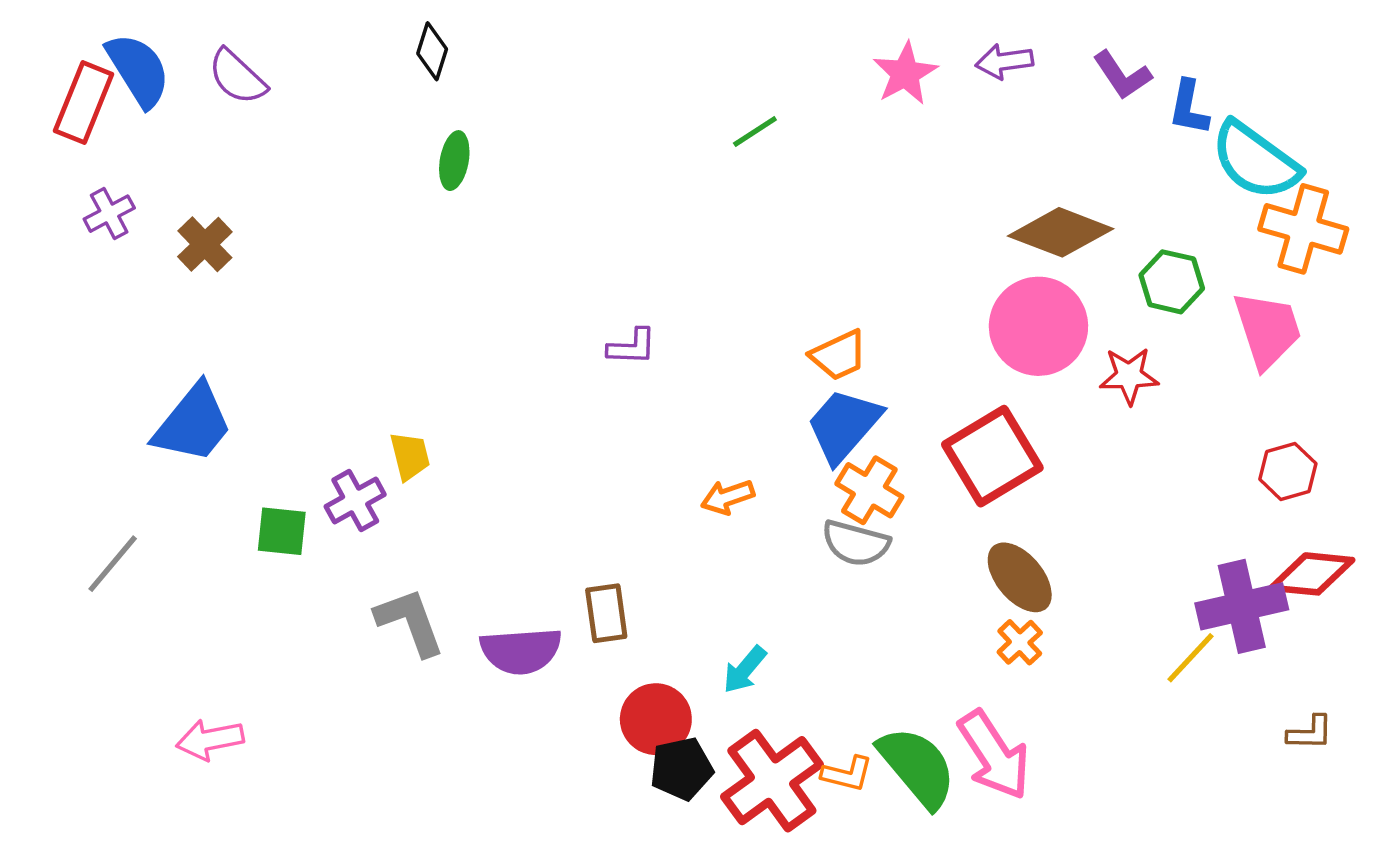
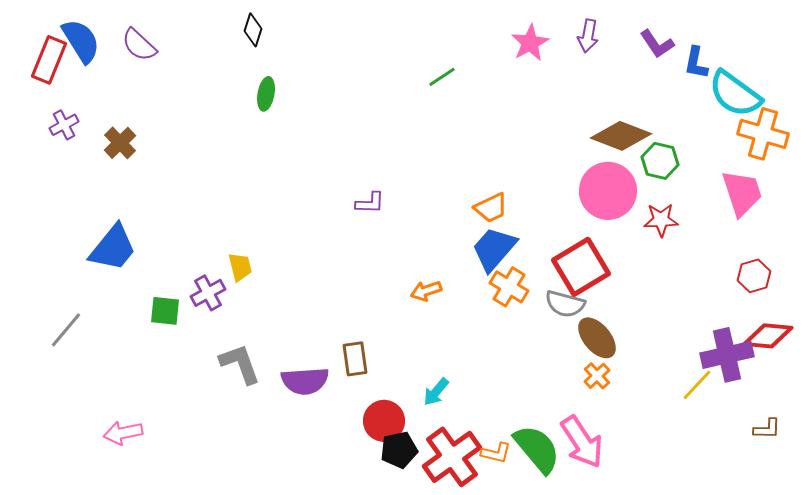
purple arrow: (1004, 61) -> (588, 36), turned -72
green hexagon: (1172, 282) -> (660, 161), moved
gray semicircle: (856, 543) -> (565, 304), moved

